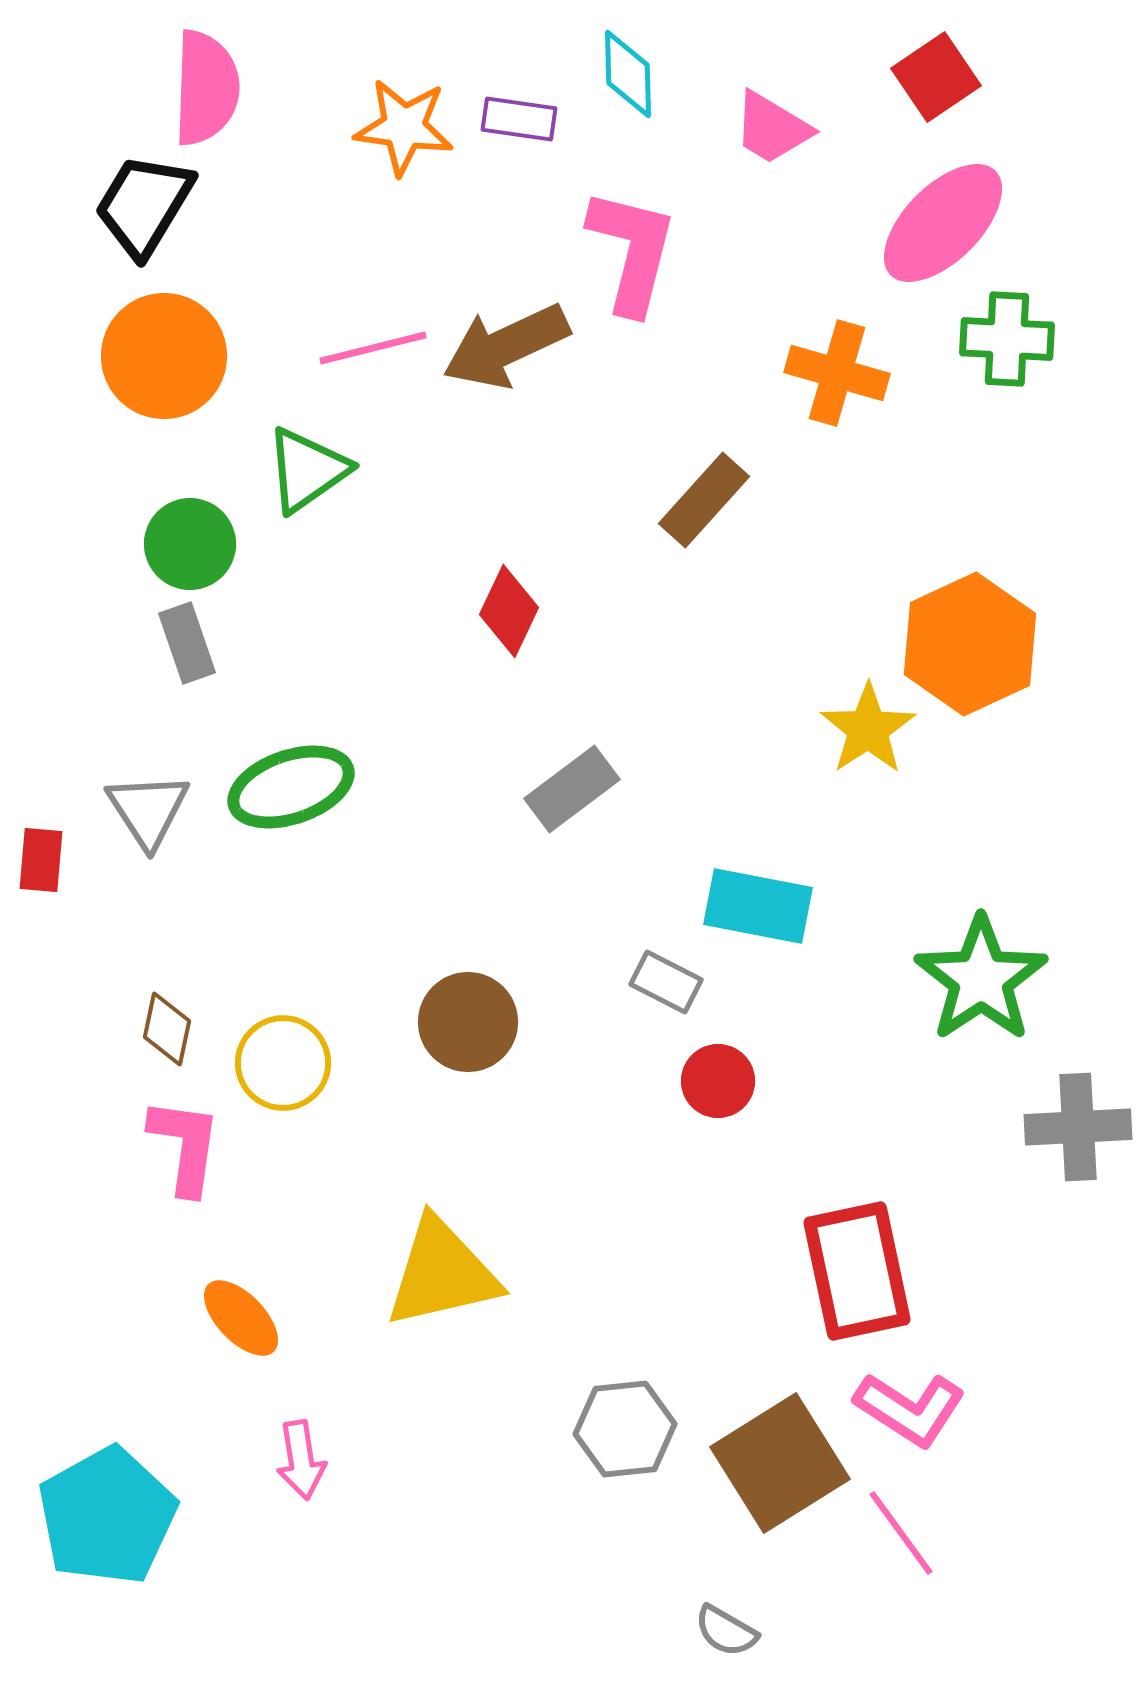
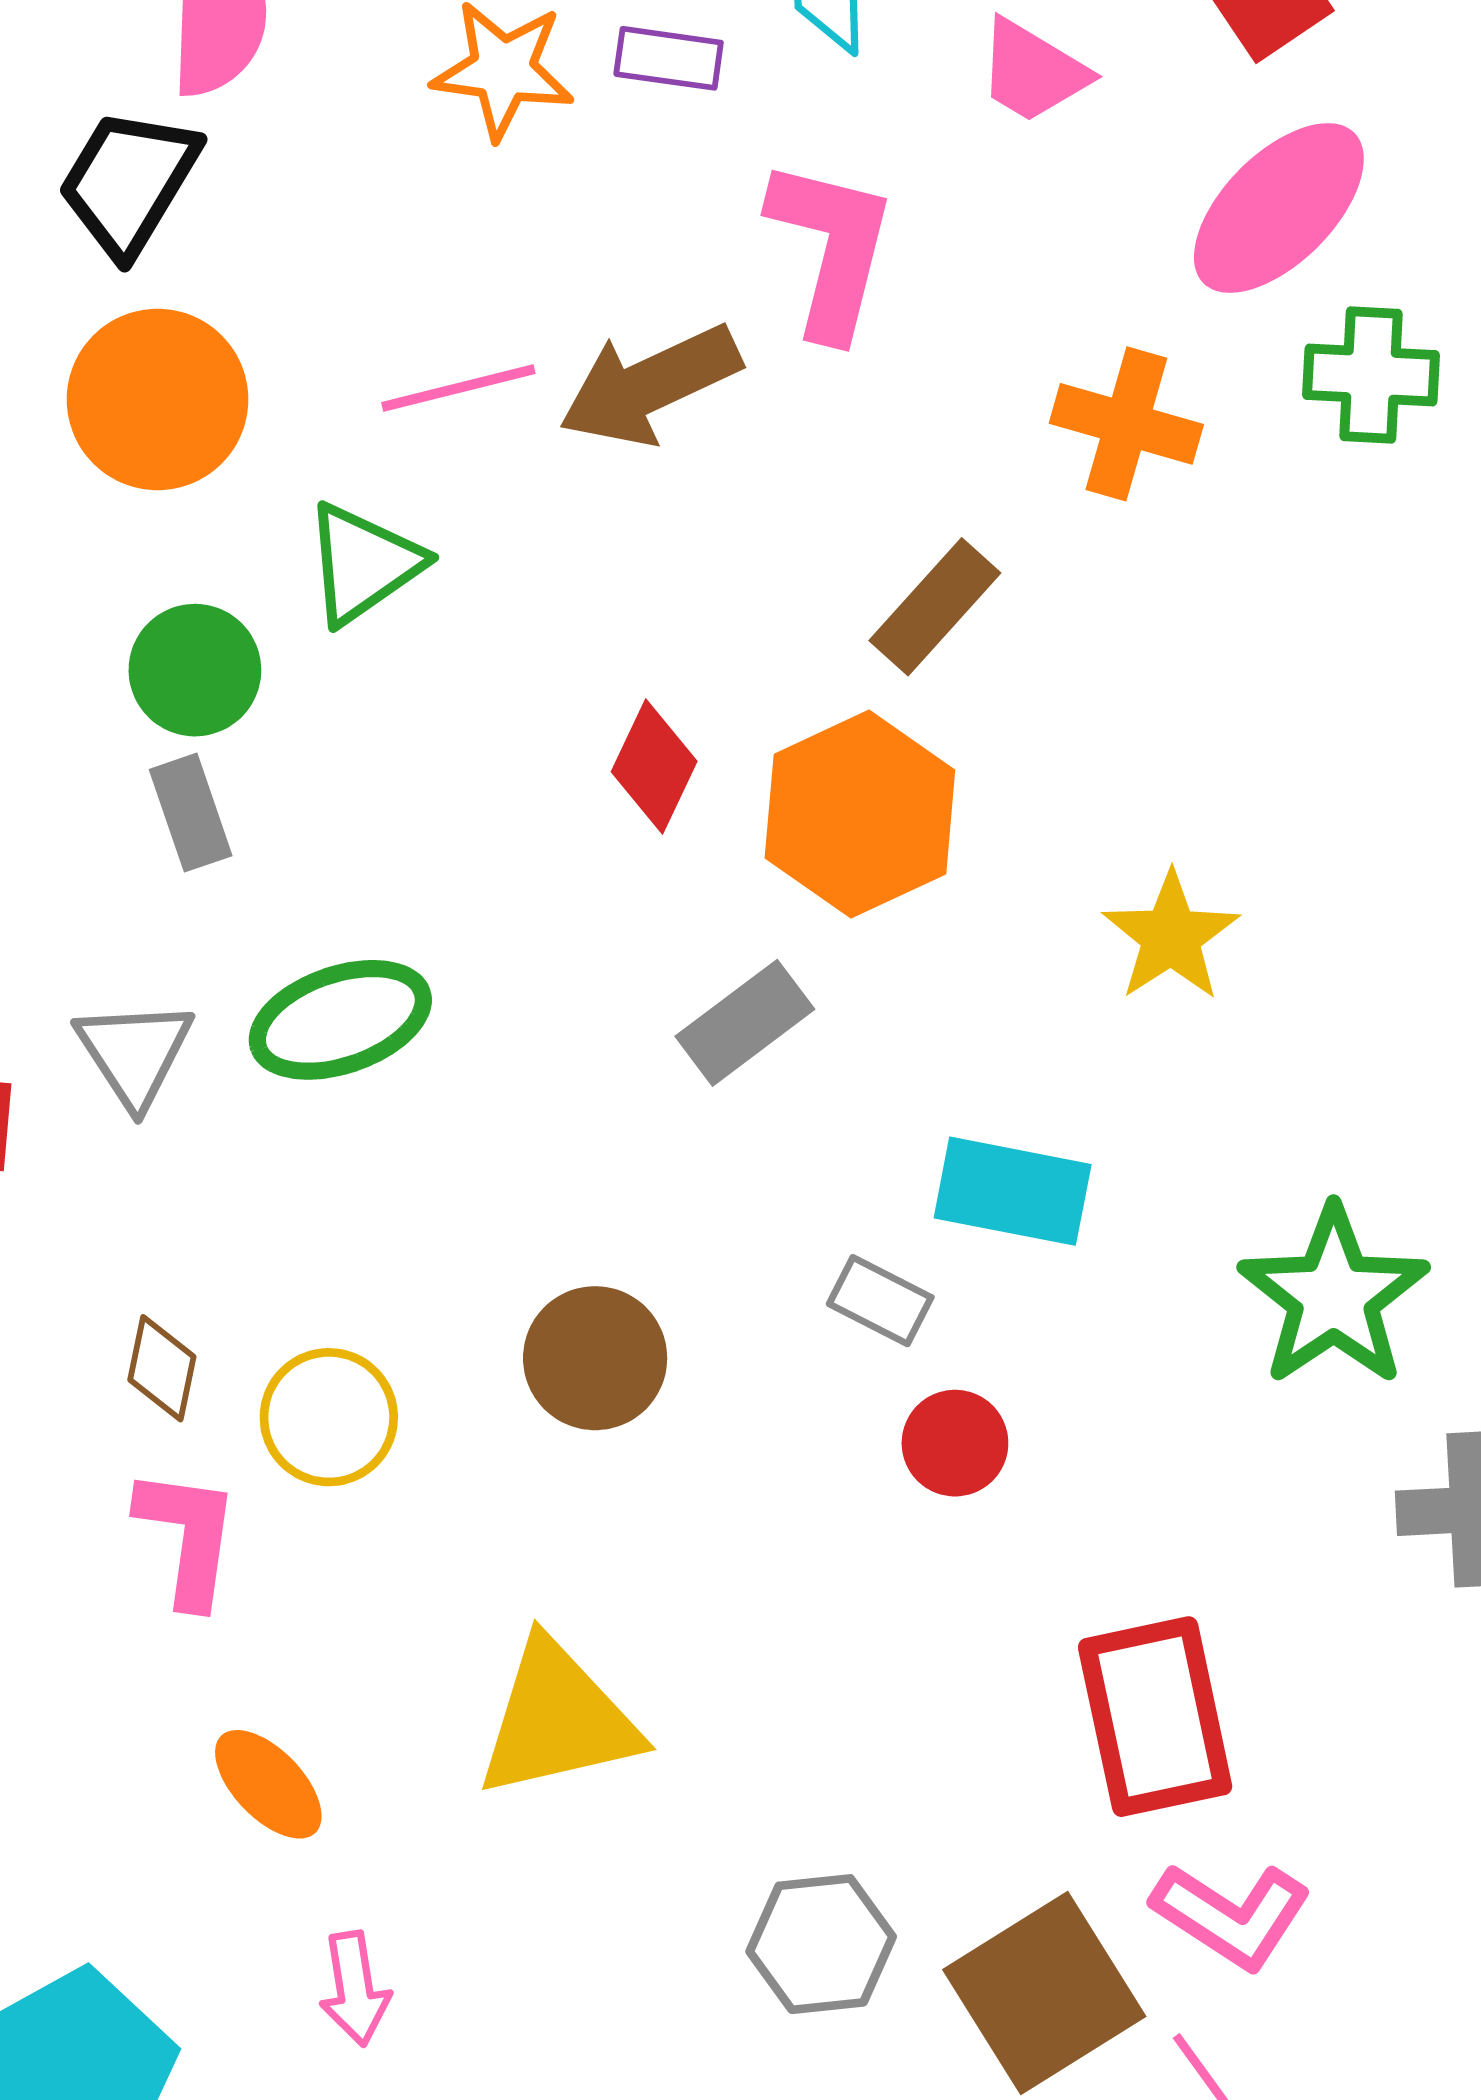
orange hexagon: (970, 644) -> (860, 814), moved

